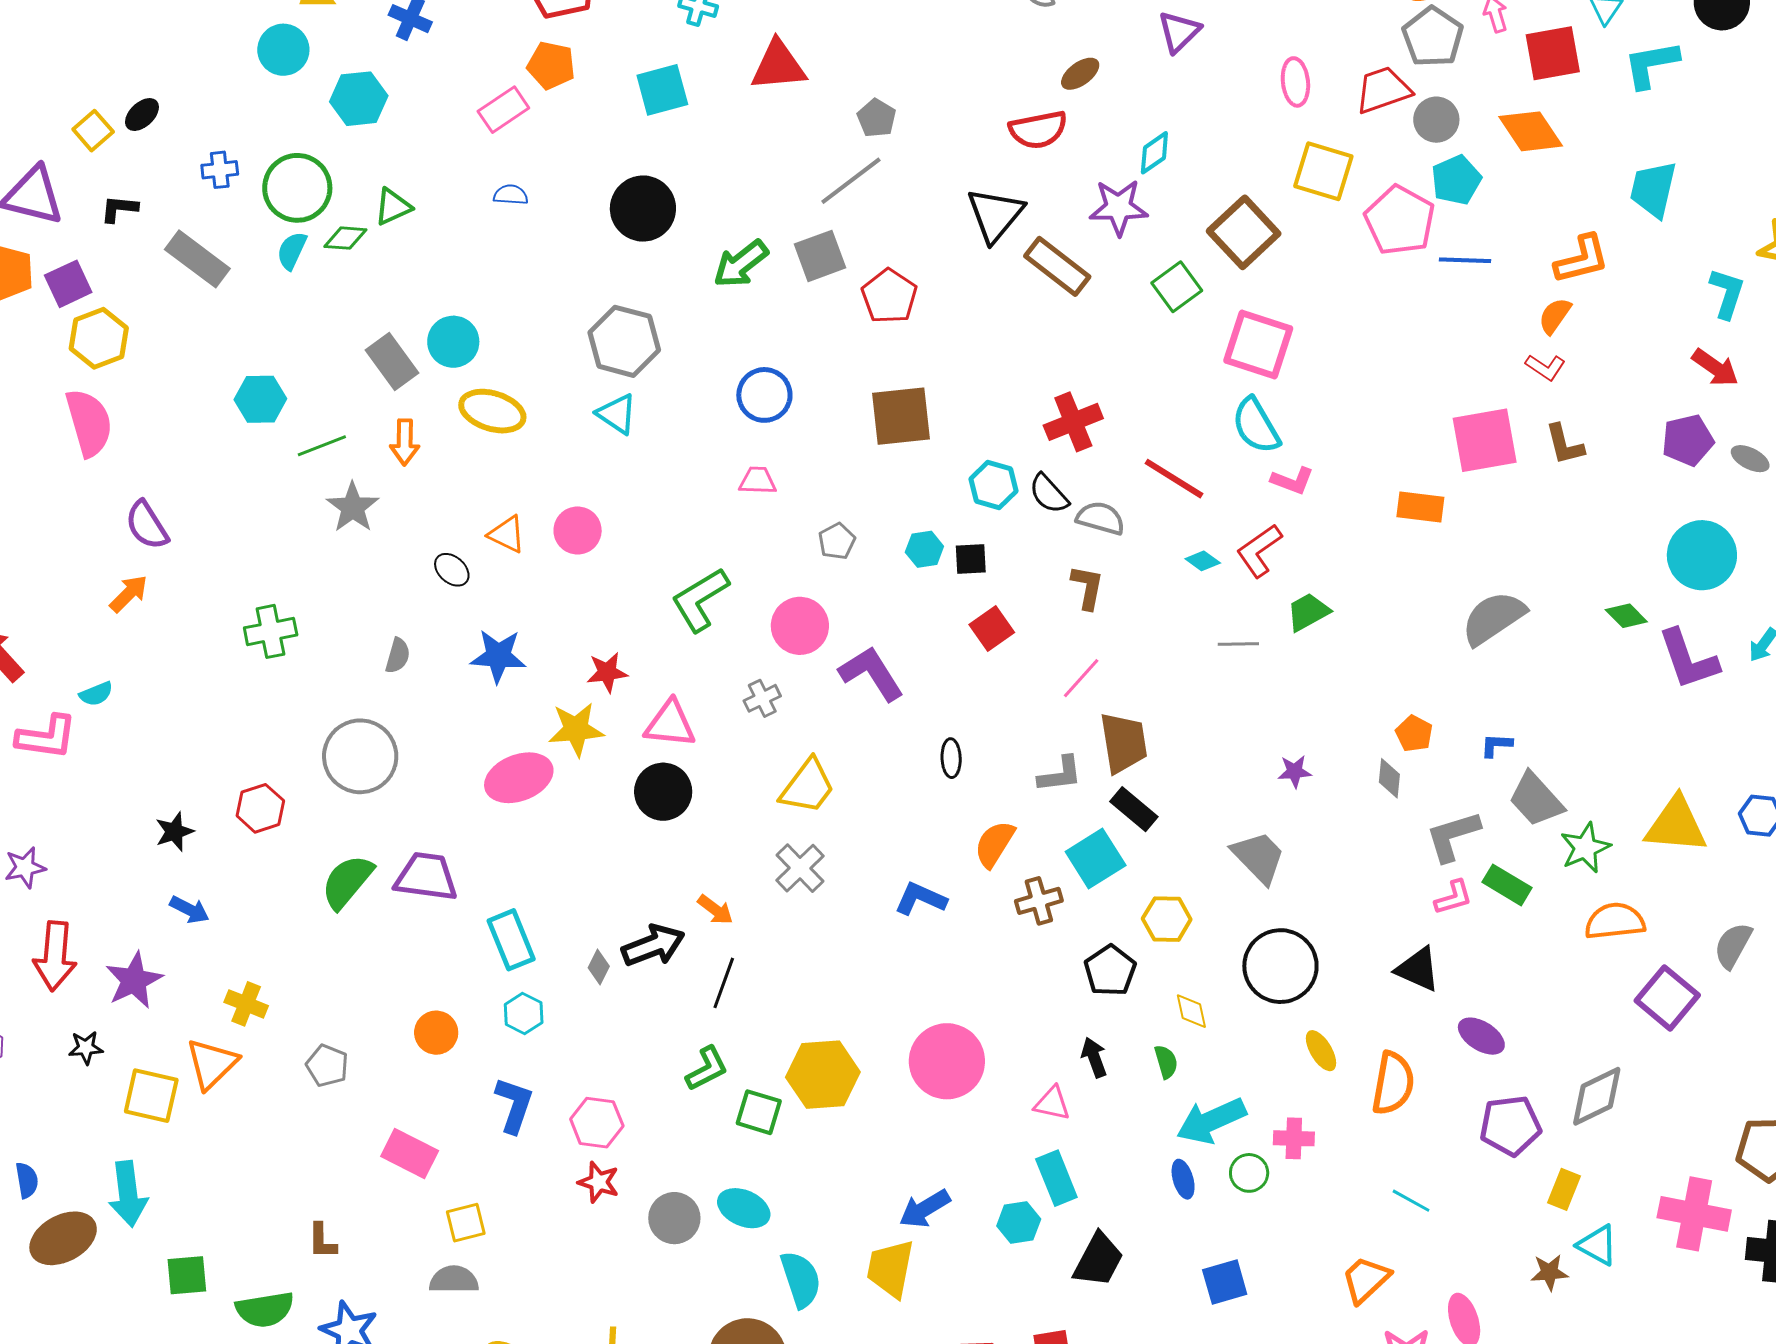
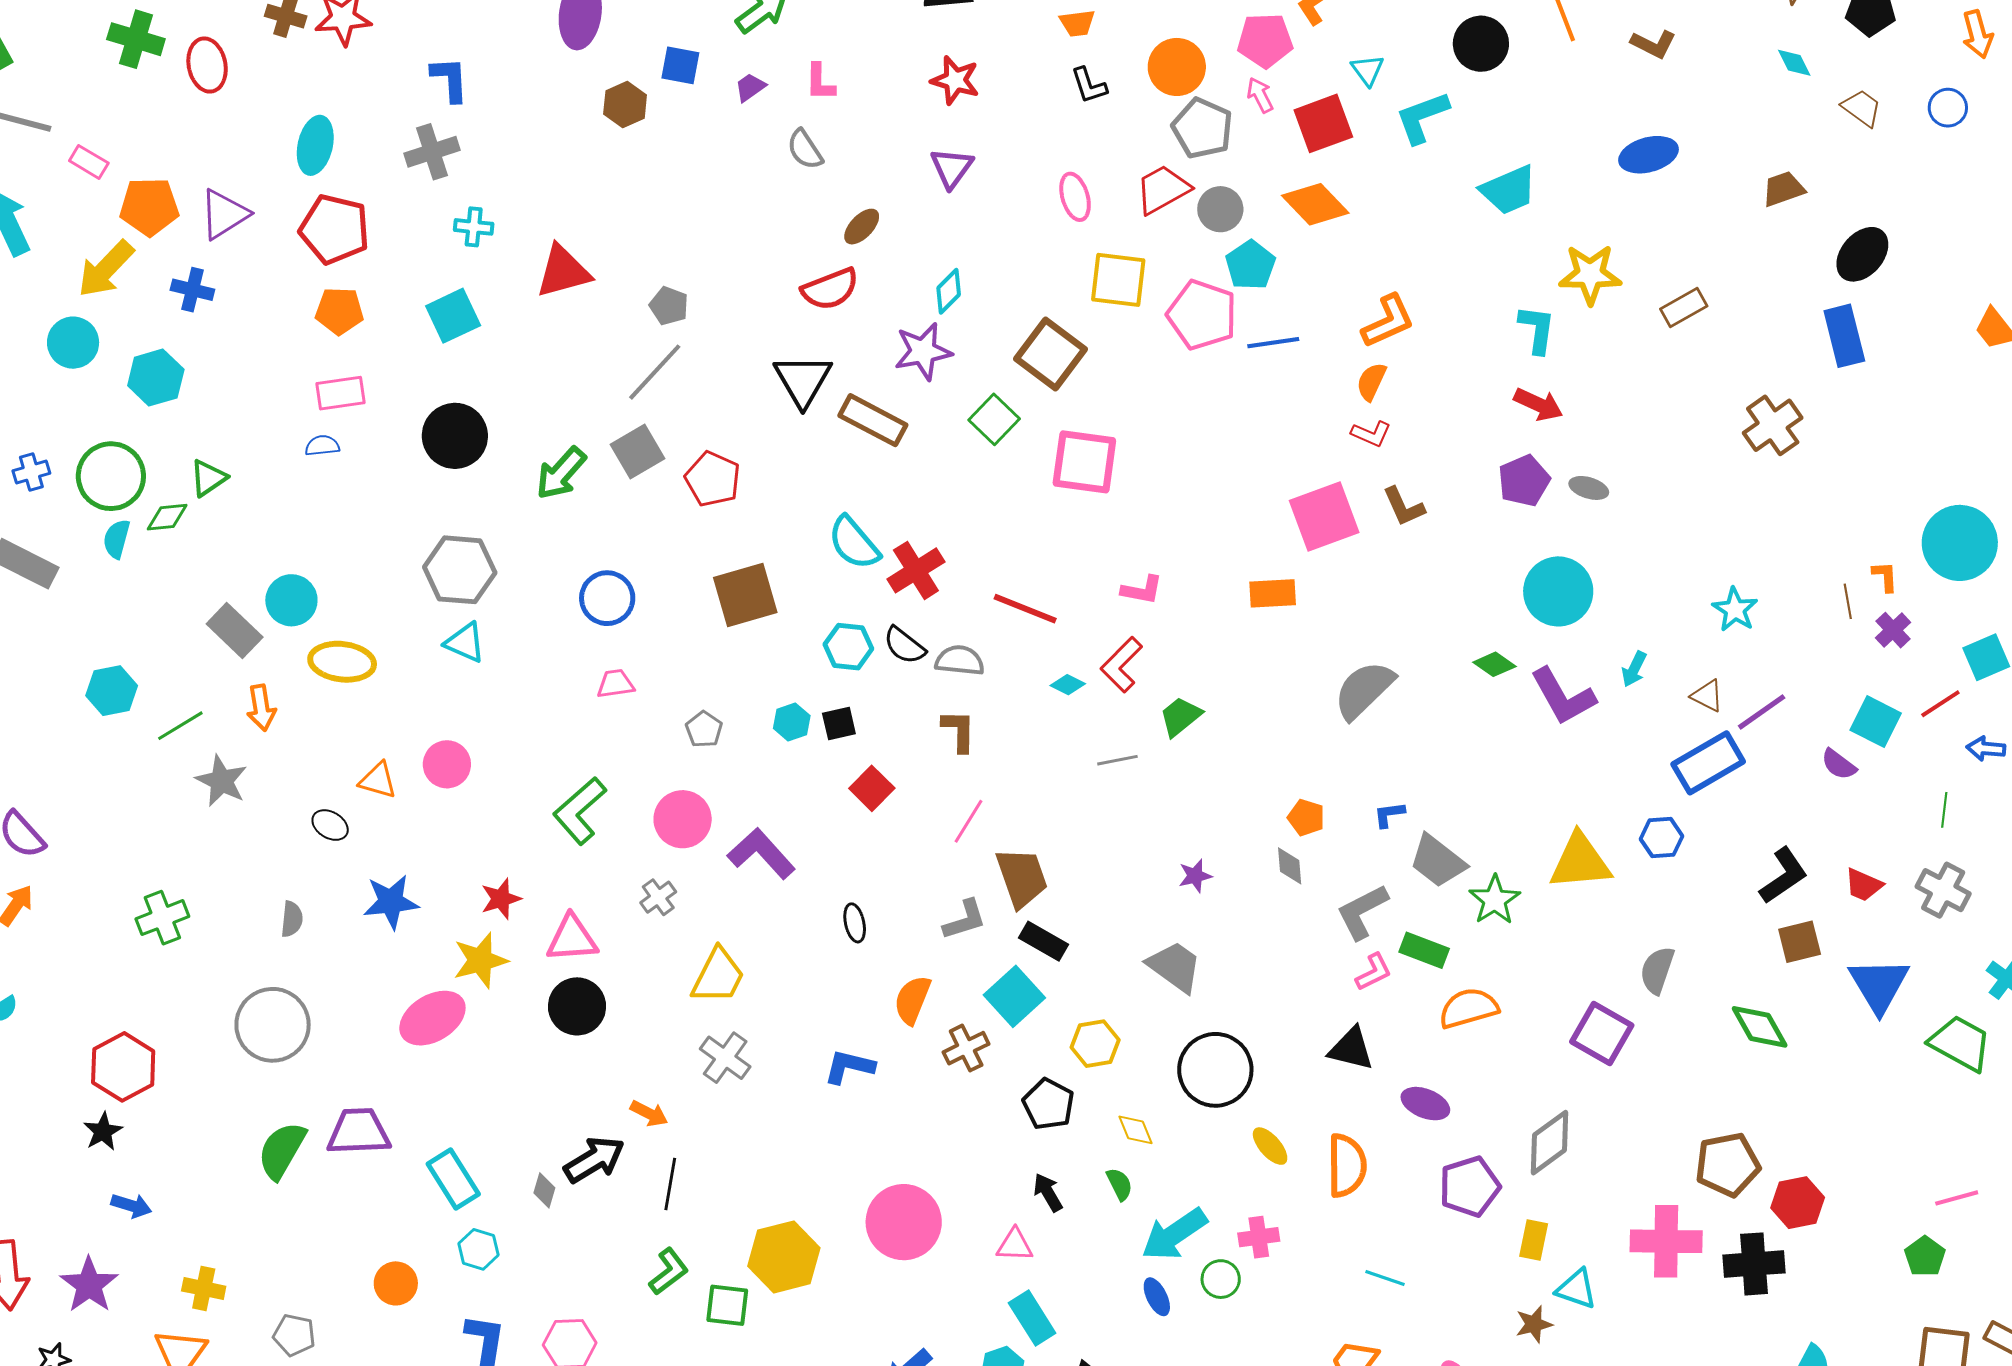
pink rectangle: (503, 110) -> (340, 393), moved, turned 36
cyan trapezoid: (1653, 189) -> (1509, 190), moved, turned -116
cyan semicircle: (1256, 426) -> (854, 543), moved
red hexagon: (260, 808) -> (123, 1067), moved, size x1.4
orange semicircle: (1615, 921) -> (1469, 1008), moved

